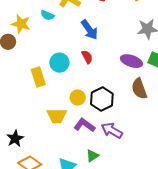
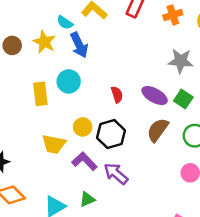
yellow star: (21, 24) -> (44, 42), moved
blue arrow: (89, 30) -> (79, 45), moved
red semicircle: (87, 57) -> (117, 95), moved
brown semicircle: (139, 89) -> (158, 130), turned 45

